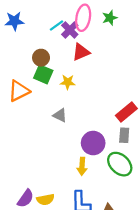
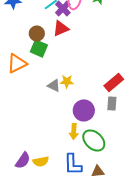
red triangle: (81, 52) -> (61, 28), moved
yellow star: (68, 82) -> (67, 81), moved
green ellipse: (120, 164) -> (94, 140), moved

